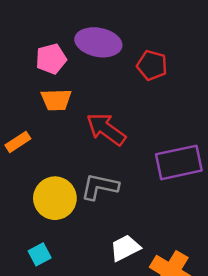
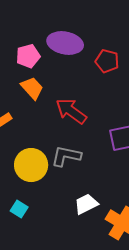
orange trapezoid: (56, 100) -> (32, 88), turned -130
cyan square: (40, 254) -> (19, 209), turned -30

